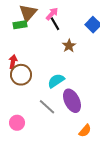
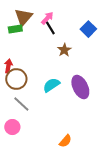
purple ellipse: (72, 101) -> (80, 87), moved
gray line: (47, 107) -> (21, 104), moved
orange semicircle: (85, 131) -> (65, 141), moved

